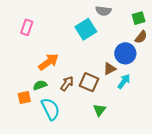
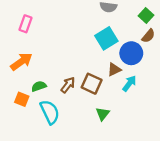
green square: (139, 18) -> (146, 15), turned -32
cyan square: (86, 29) -> (106, 38), moved
orange arrow: (48, 62) -> (21, 62), moved
orange square: (24, 98) -> (22, 99), turned 32

